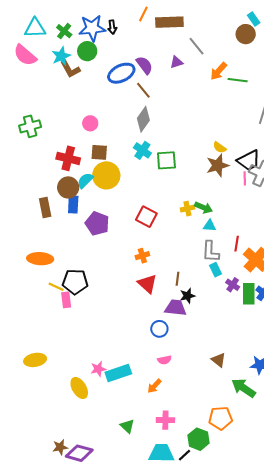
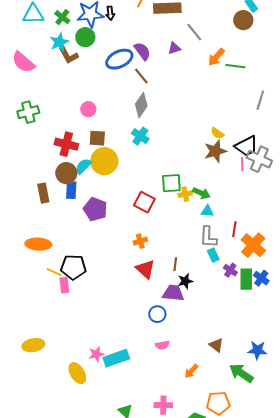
pink semicircle: (25, 55) -> (23, 62), moved
green square: (166, 160) -> (171, 183), moved
orange arrow: (154, 386) -> (191, 371), moved

